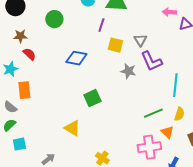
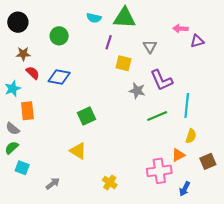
gray triangle: (140, 40) -> (150, 46), moved
blue diamond: (76, 58) -> (59, 77), moved
green square: (92, 98) -> (87, 116), moved
green line: (153, 113) -> (157, 116), moved
orange triangle: (167, 132) -> (178, 155), turned 48
cyan square: (19, 144) -> (22, 168), turned 32

